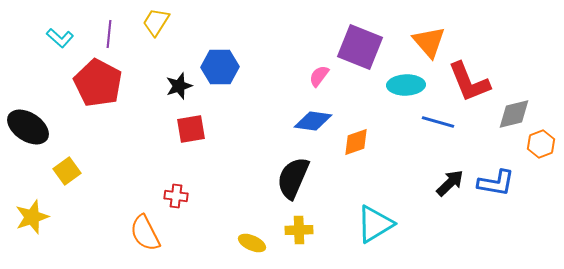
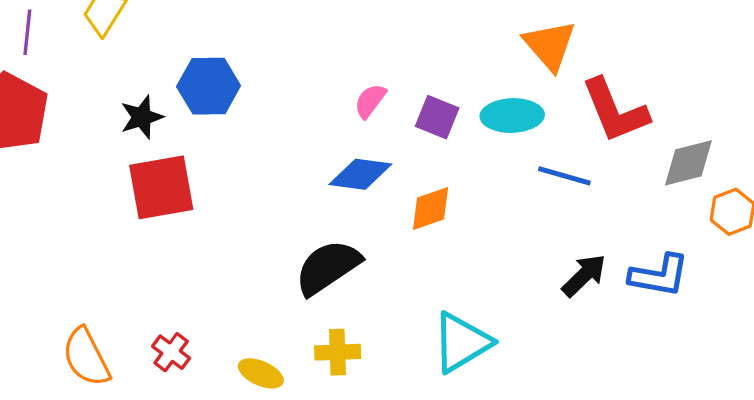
purple square: (360, 47) -> (437, 117), moved, size x0.6
red square: (191, 129) -> (161, 187), size x1.4
black semicircle: (293, 178) -> (328, 267), turned 33
red cross: (176, 196) -> (171, 352), moved, turned 30

